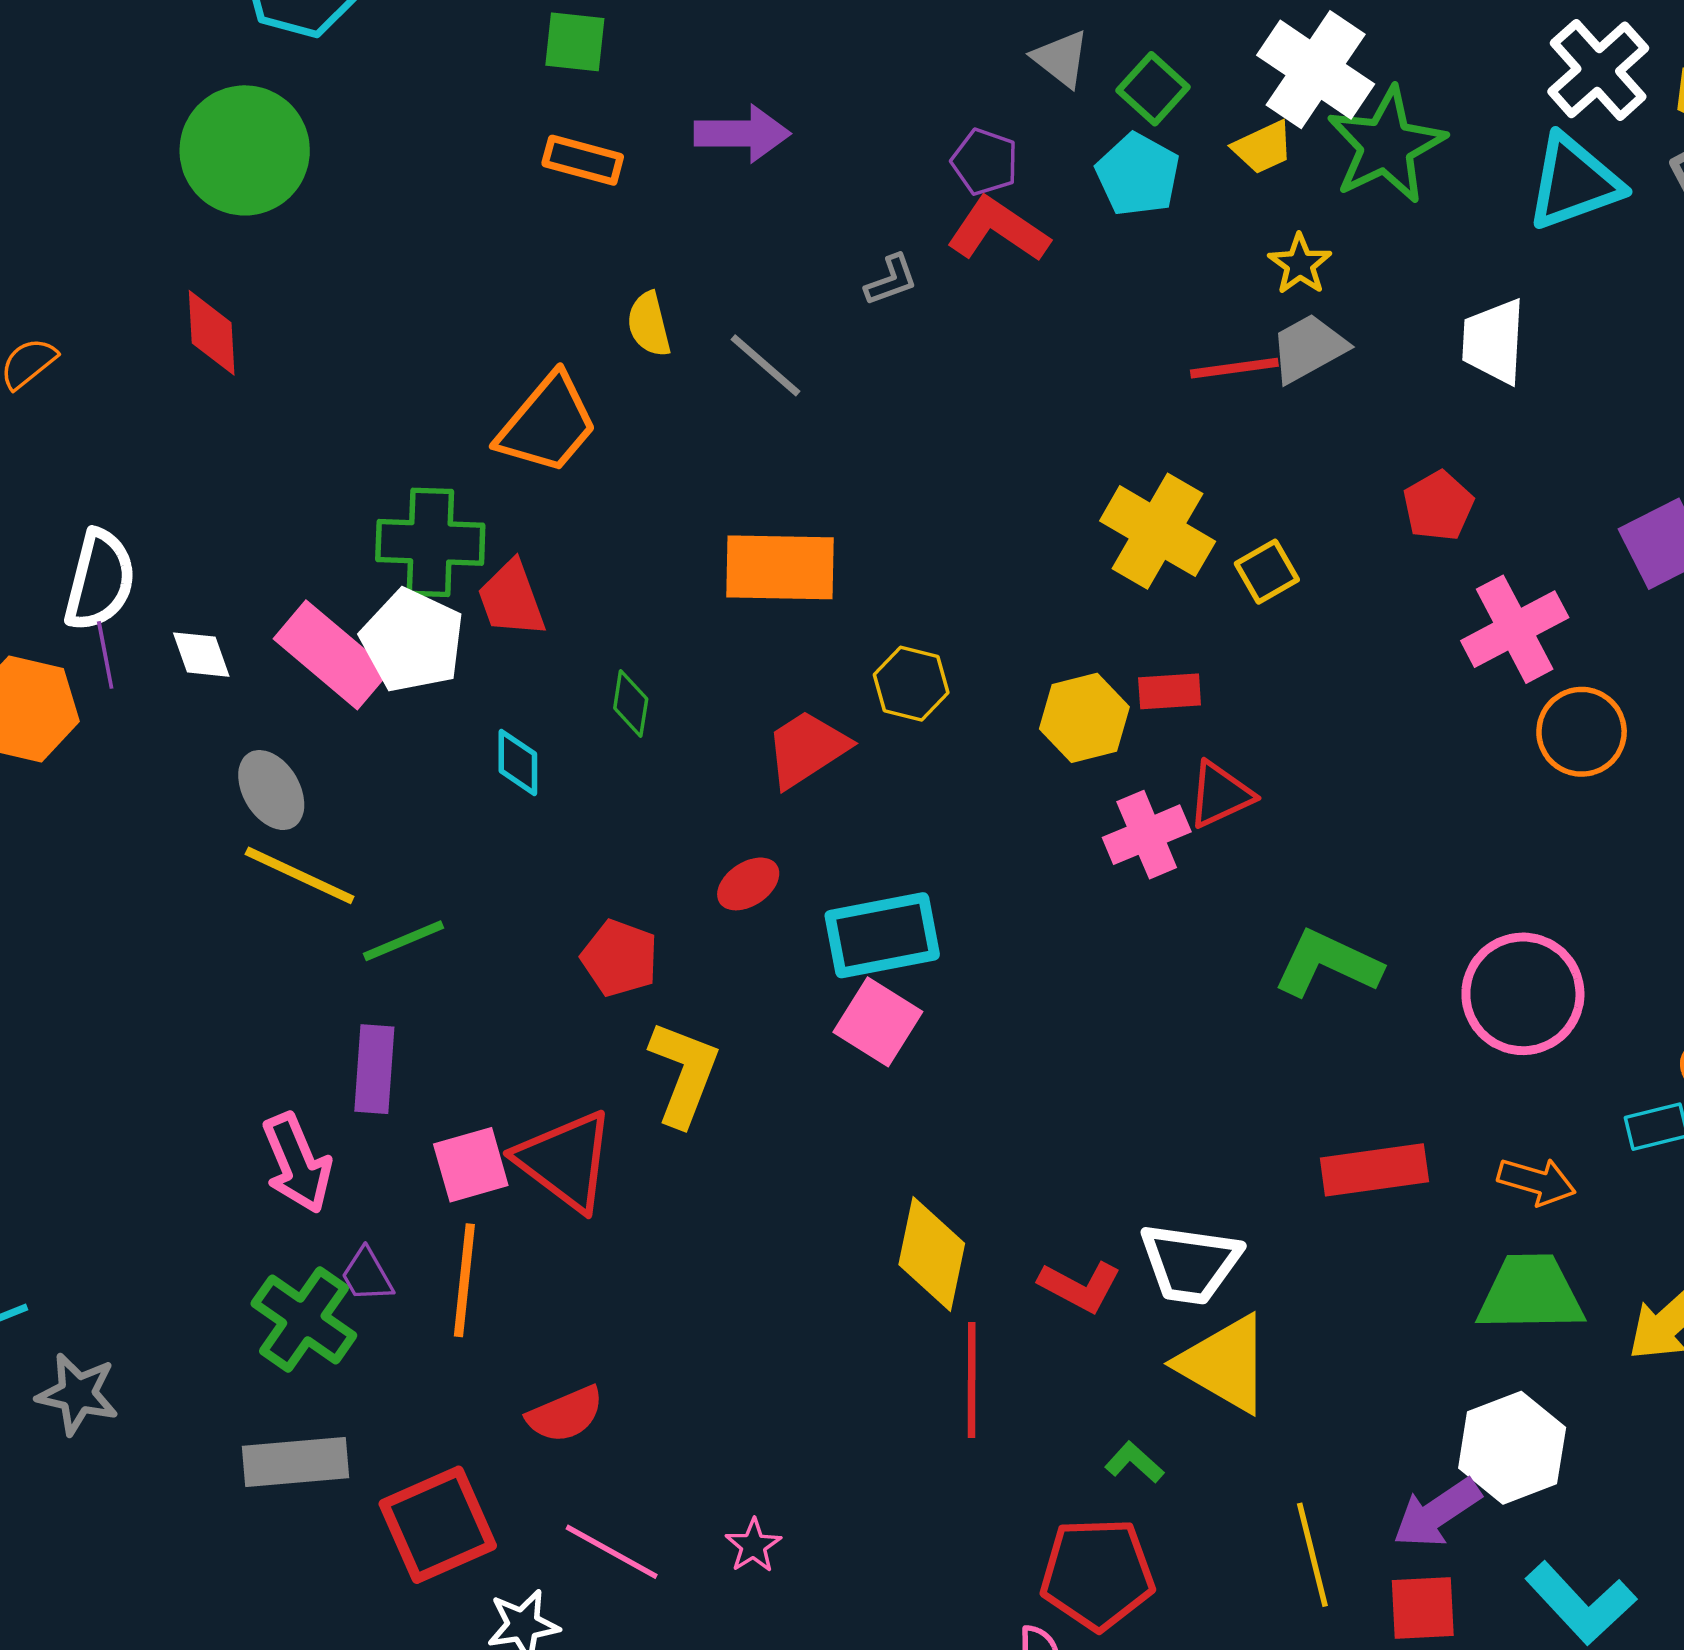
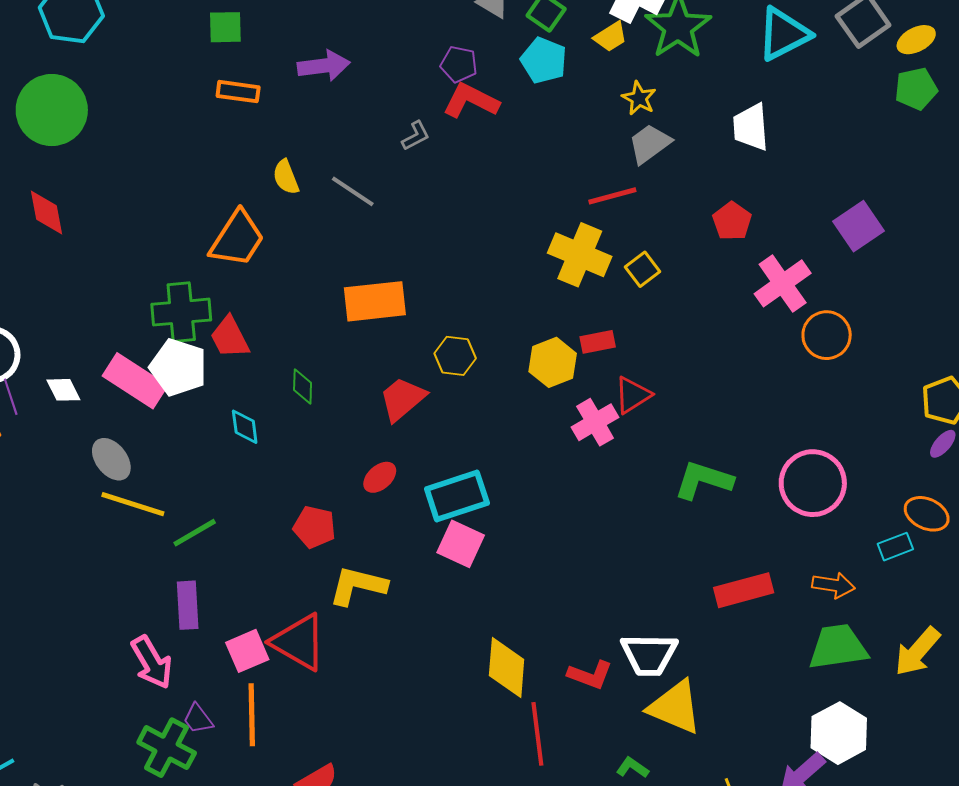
red line: (1234, 368) -> (612, 196), moved
yellow L-shape: (684, 1073) -> (358, 586), turned -90

